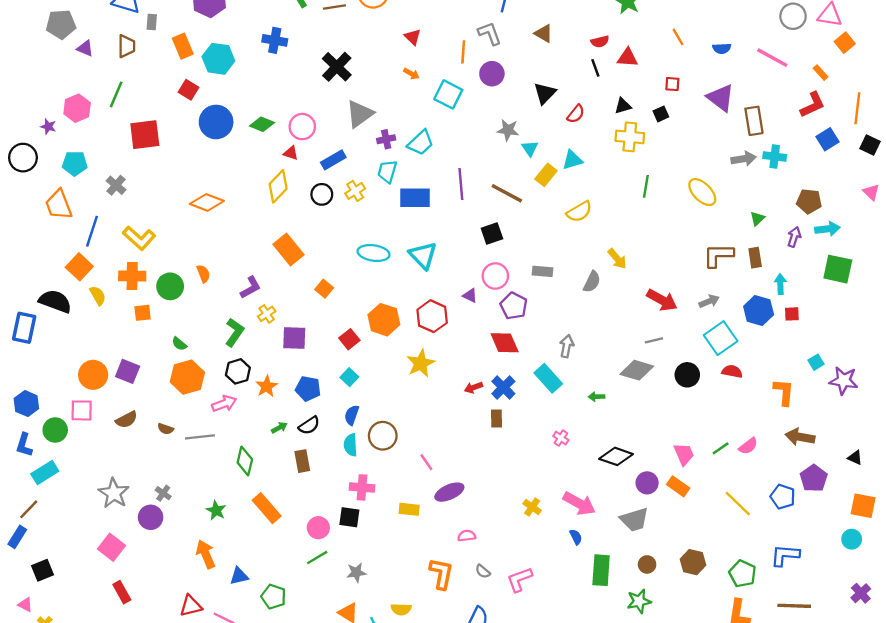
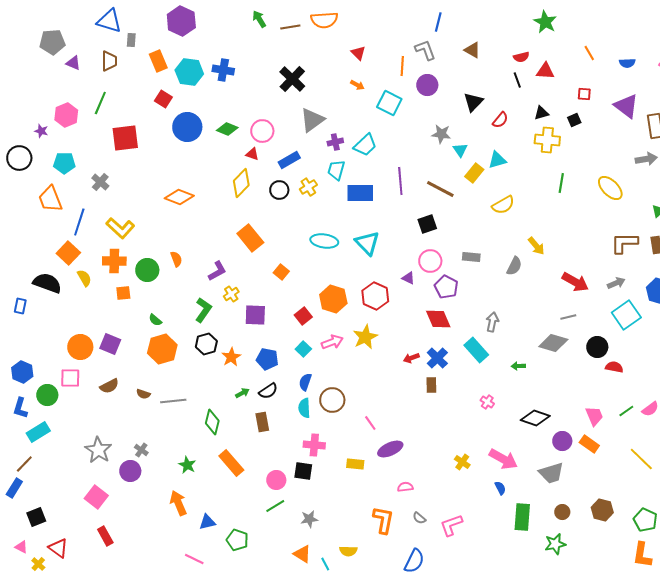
blue cross: (275, 40) -> (223, 70), moved
blue rectangle: (24, 328) -> (20, 306), size x0.6
red semicircle: (732, 371) -> (614, 367), moved
pink arrow: (224, 404) -> (332, 342), moved
red triangle: (191, 606) -> (58, 548), moved, turned 50

